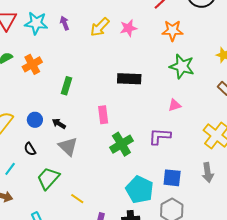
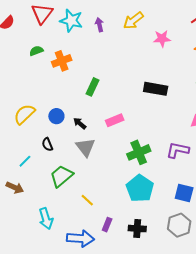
yellow arrow: (100, 27) -> (133, 21), moved
pink rectangle: (103, 115) -> (115, 120), moved, turned 66
cyan pentagon: (140, 190) -> (140, 188), moved

